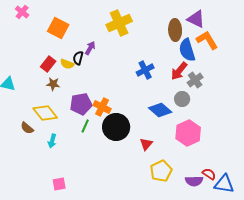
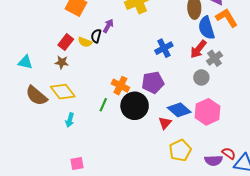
brown star: (53, 84) -> (62, 62), moved
purple pentagon: (81, 104) -> (153, 83), moved
blue diamond: (160, 110) -> (179, 110), moved
brown semicircle: (27, 128) -> (36, 96), moved, size x1.6

